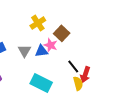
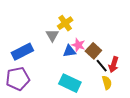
brown square: (62, 33) -> (93, 51), moved
gray triangle: (24, 51) -> (52, 35), moved
red arrow: (85, 75) -> (114, 65), moved

